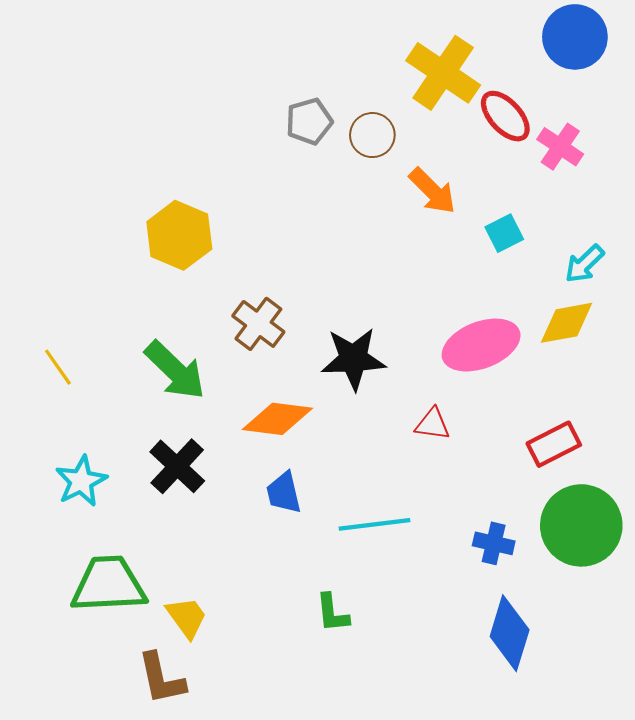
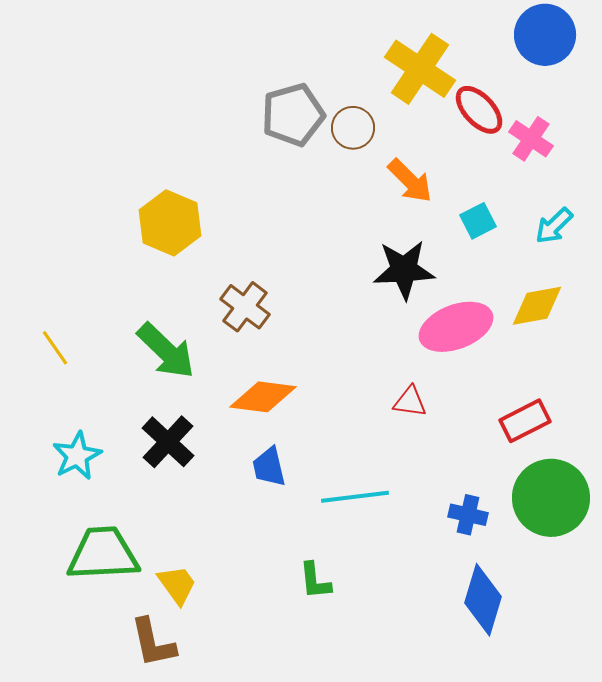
gray pentagon: (309, 121) -> (293, 115), size x1.4
cyan arrow: (584, 264) -> (554, 226), moved
black star: (353, 359) -> (404, 270), moved

